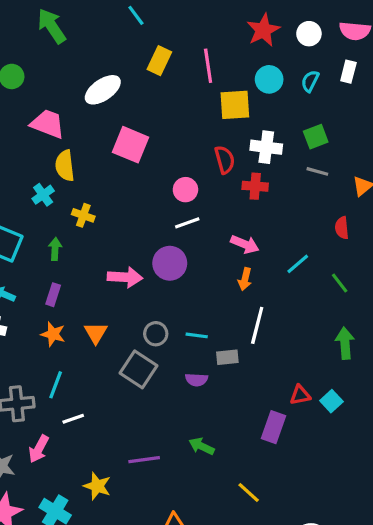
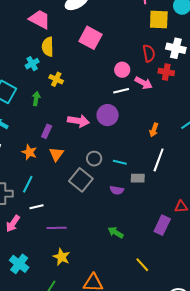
pink arrow: (245, 244) -> (144, 83), moved
purple rectangle: (53, 295) -> (47, 131), moved
purple line: (144, 460) -> (57, 228), moved
yellow star: (97, 486) -> (62, 257), moved

